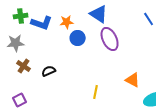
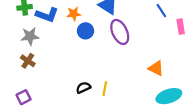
gray star: (16, 43) -> (30, 36), moved
black semicircle: (49, 71) -> (83, 88), moved
orange triangle: (133, 80) -> (156, 68), moved

